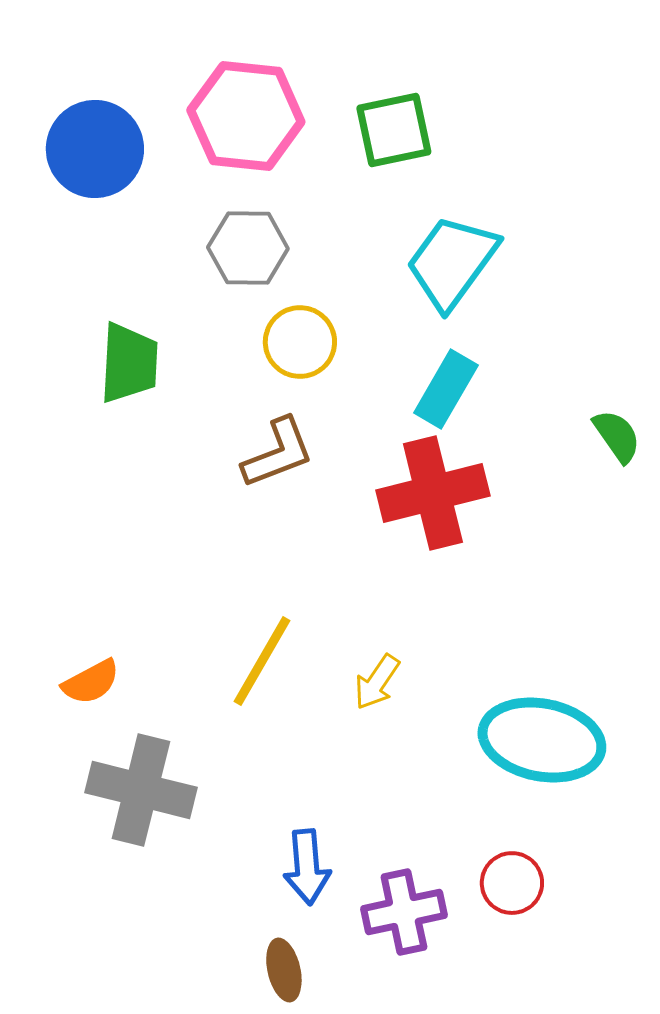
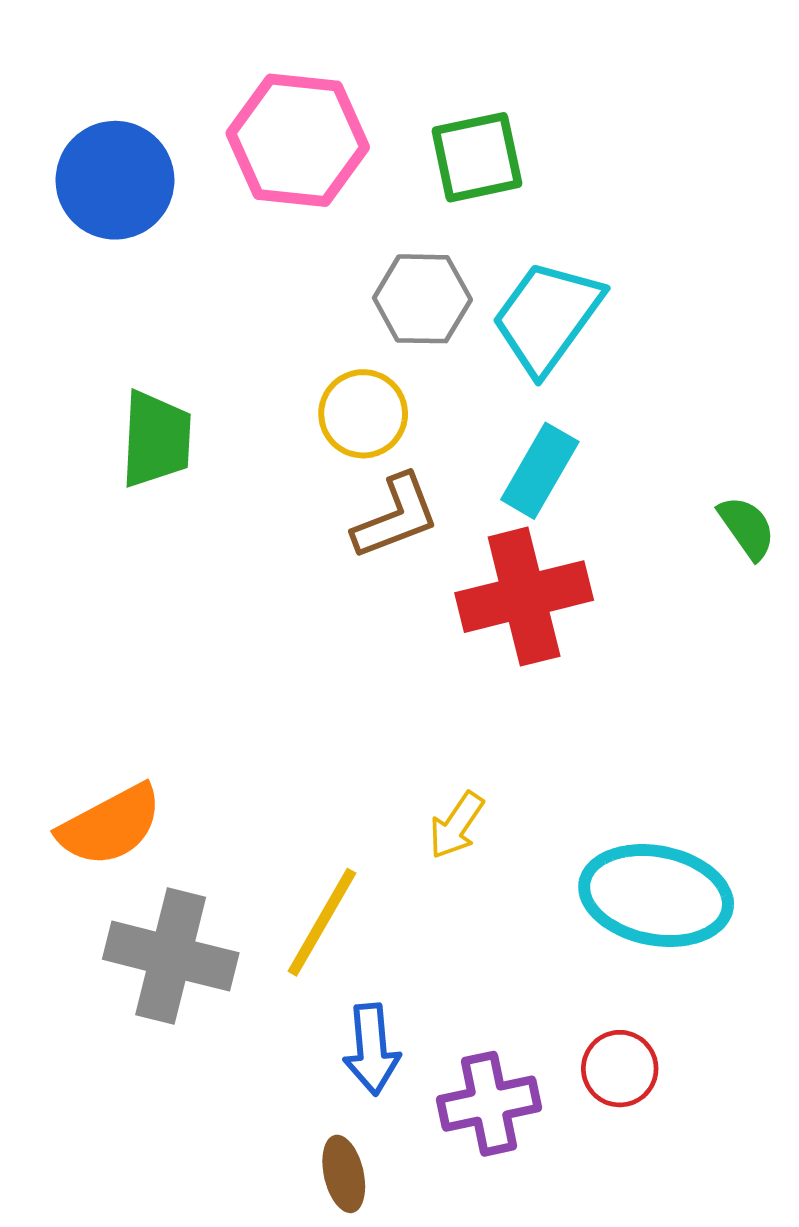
gray hexagon: (248, 248) -> (422, 299), moved
brown L-shape: (278, 453) -> (396, 517), moved
yellow line: (262, 661) -> (322, 922), moved
orange semicircle: (91, 682) -> (110, 825), size x1.5

